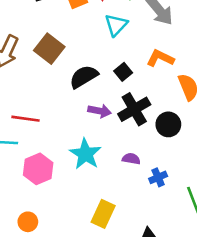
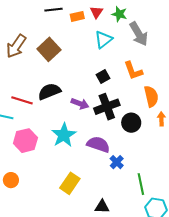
orange L-shape: (160, 58) -> (133, 71), turned -145
black semicircle: (84, 77) -> (49, 91), moved
purple semicircle: (131, 159) -> (98, 144), size x1.6
blue cross: (158, 177) -> (117, 162), turned -32

